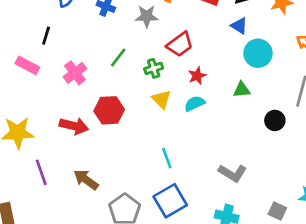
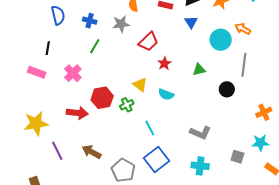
blue triangle: (239, 26) -> (191, 22), turned 32
cyan circle: (258, 53) -> (221, 40), moved
green line: (118, 58) -> (95, 46), moved
green cross: (154, 68) -> (127, 105), moved
cyan semicircle: (195, 104) -> (166, 94), moved, turned -126

